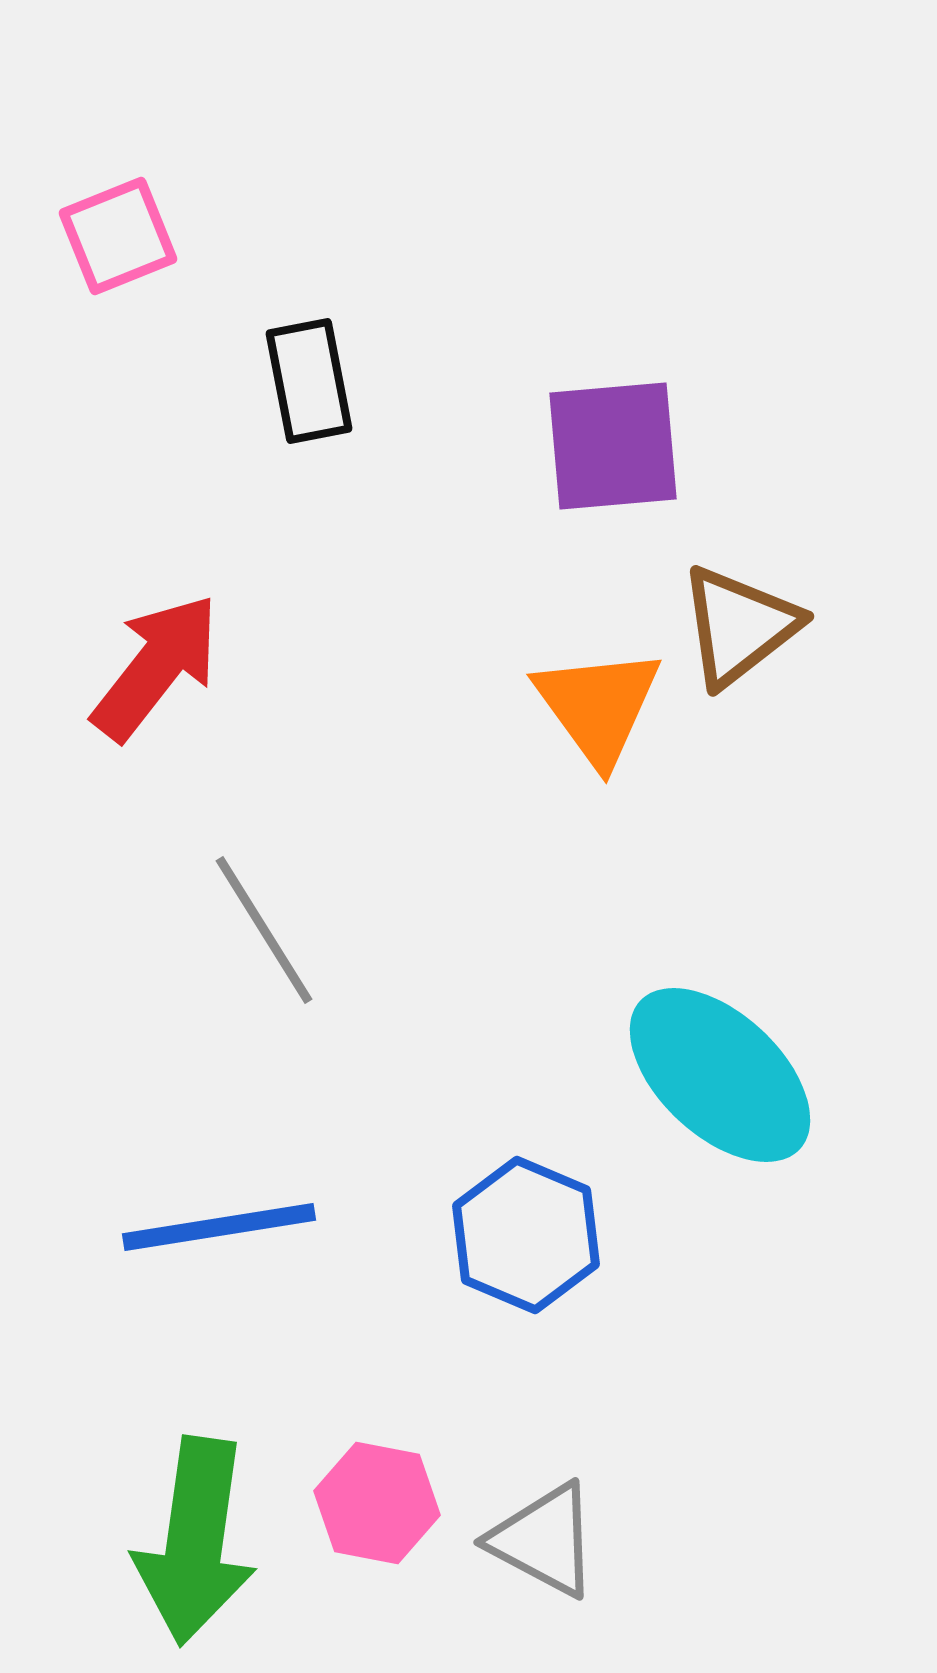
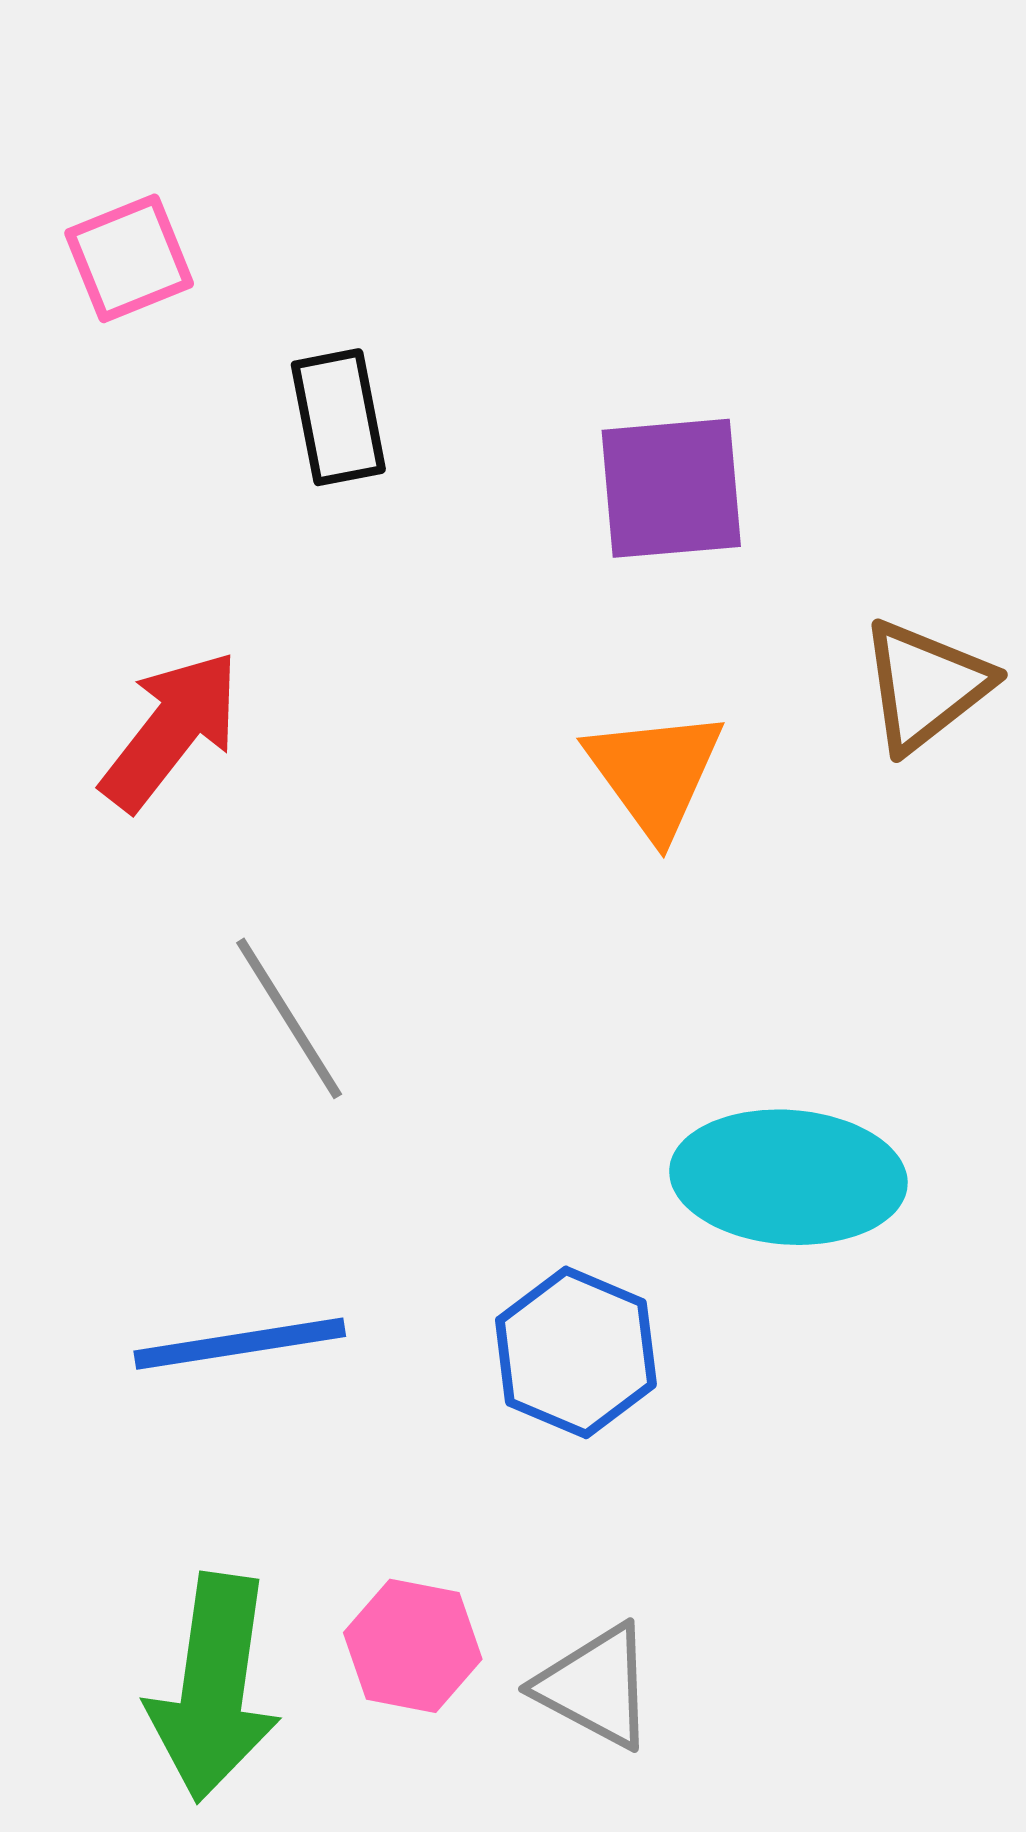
brown triangle: (739, 626) -> (925, 685), moved
cyan ellipse: (720, 1075) -> (788, 1177), turned -39

